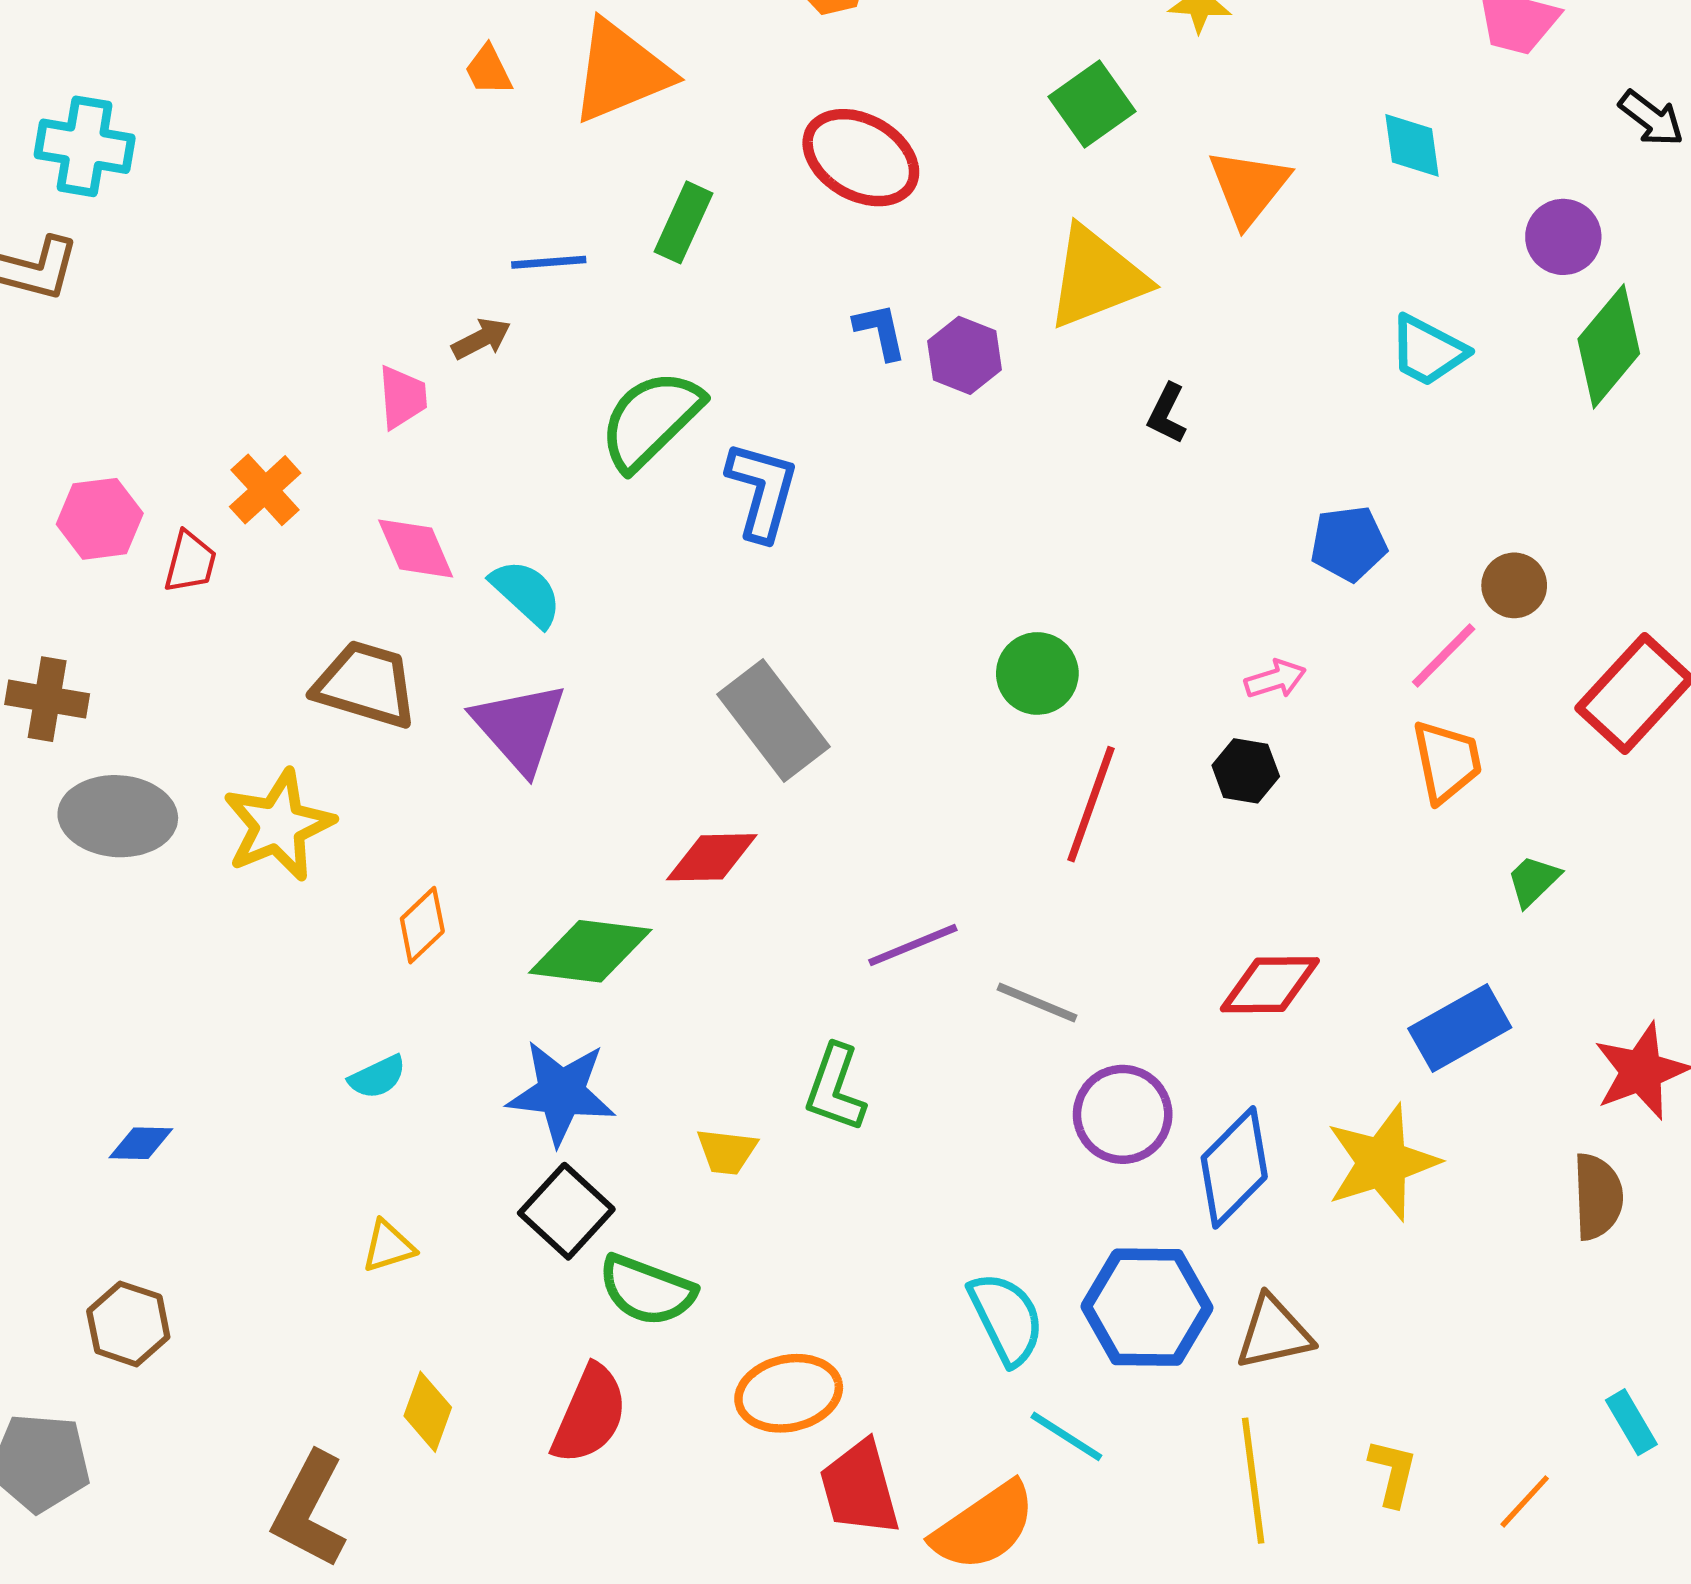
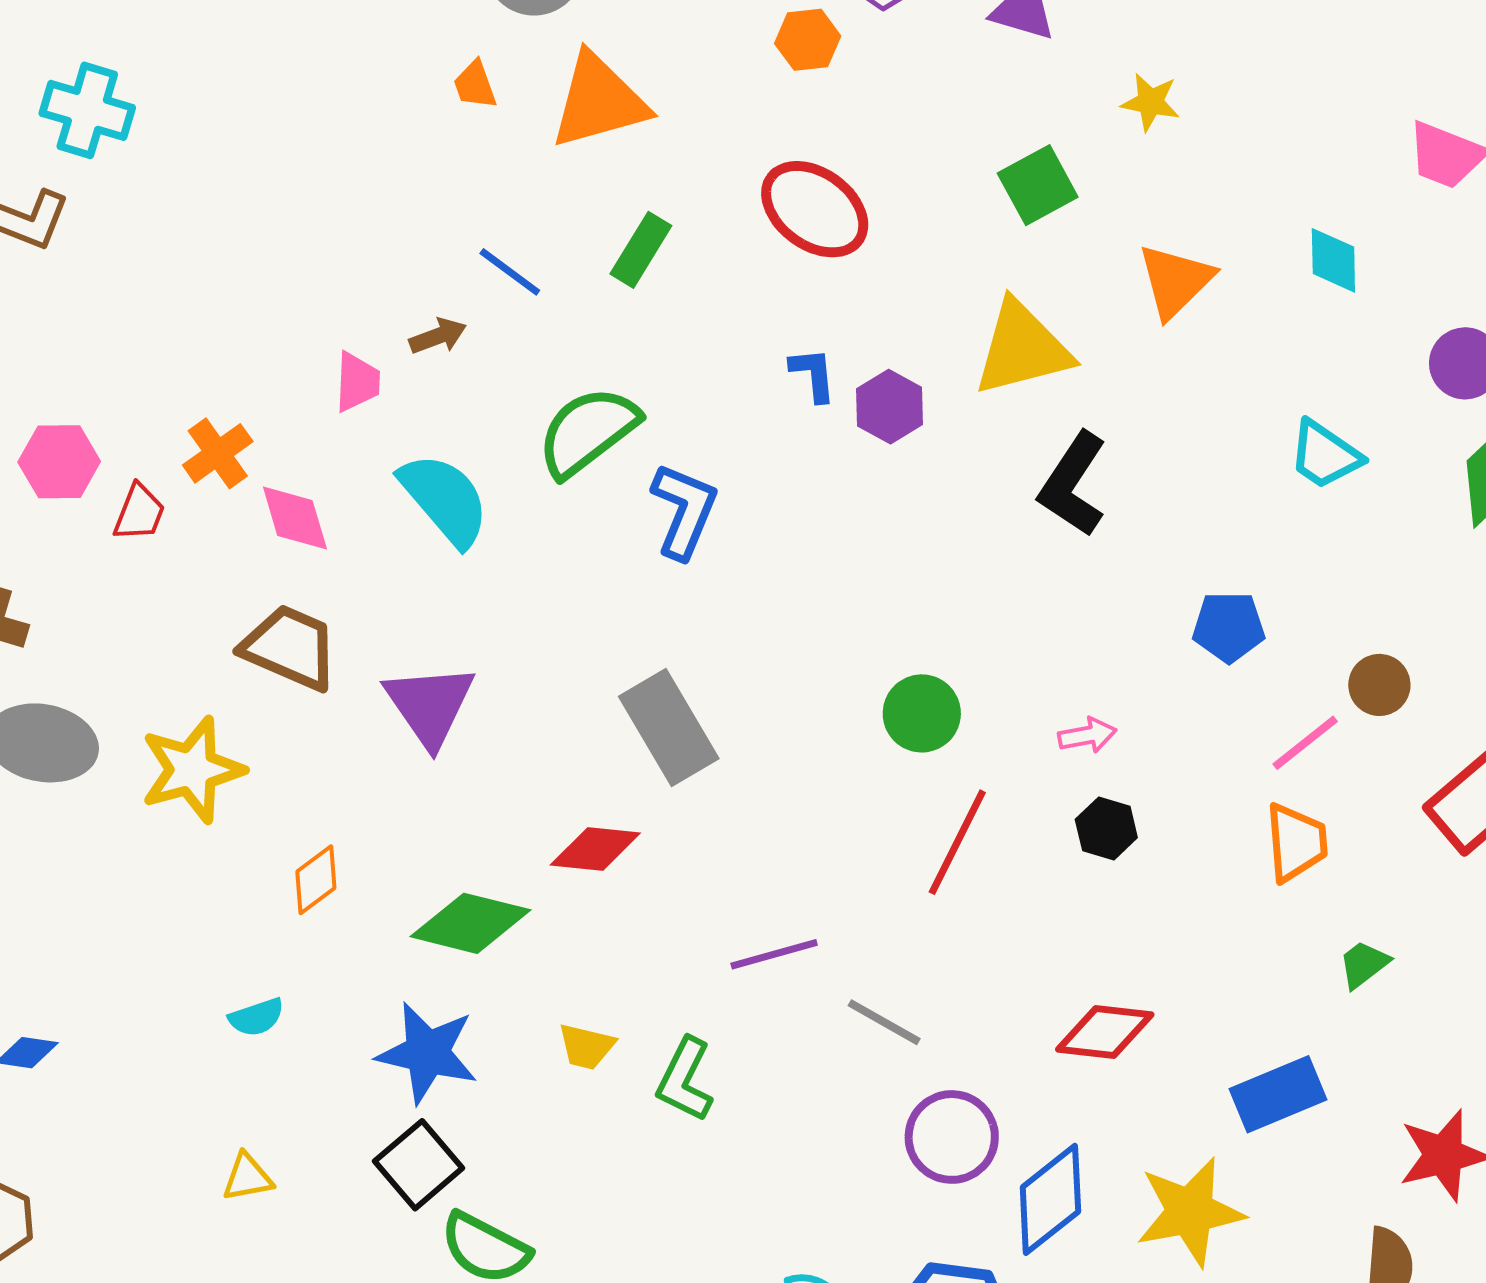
blue line: (549, 262) -> (510, 272), turned 34
black L-shape: (1167, 414) -> (1073, 484), size x1.8
pink diamond: (416, 549) -> (295, 518), moved
cyan semicircle: (526, 593) -> (445, 499), moved, size x1.4
pink arrow: (1275, 679) -> (1087, 735), moved
yellow trapezoid: (727, 1151) -> (586, 1047), moved

